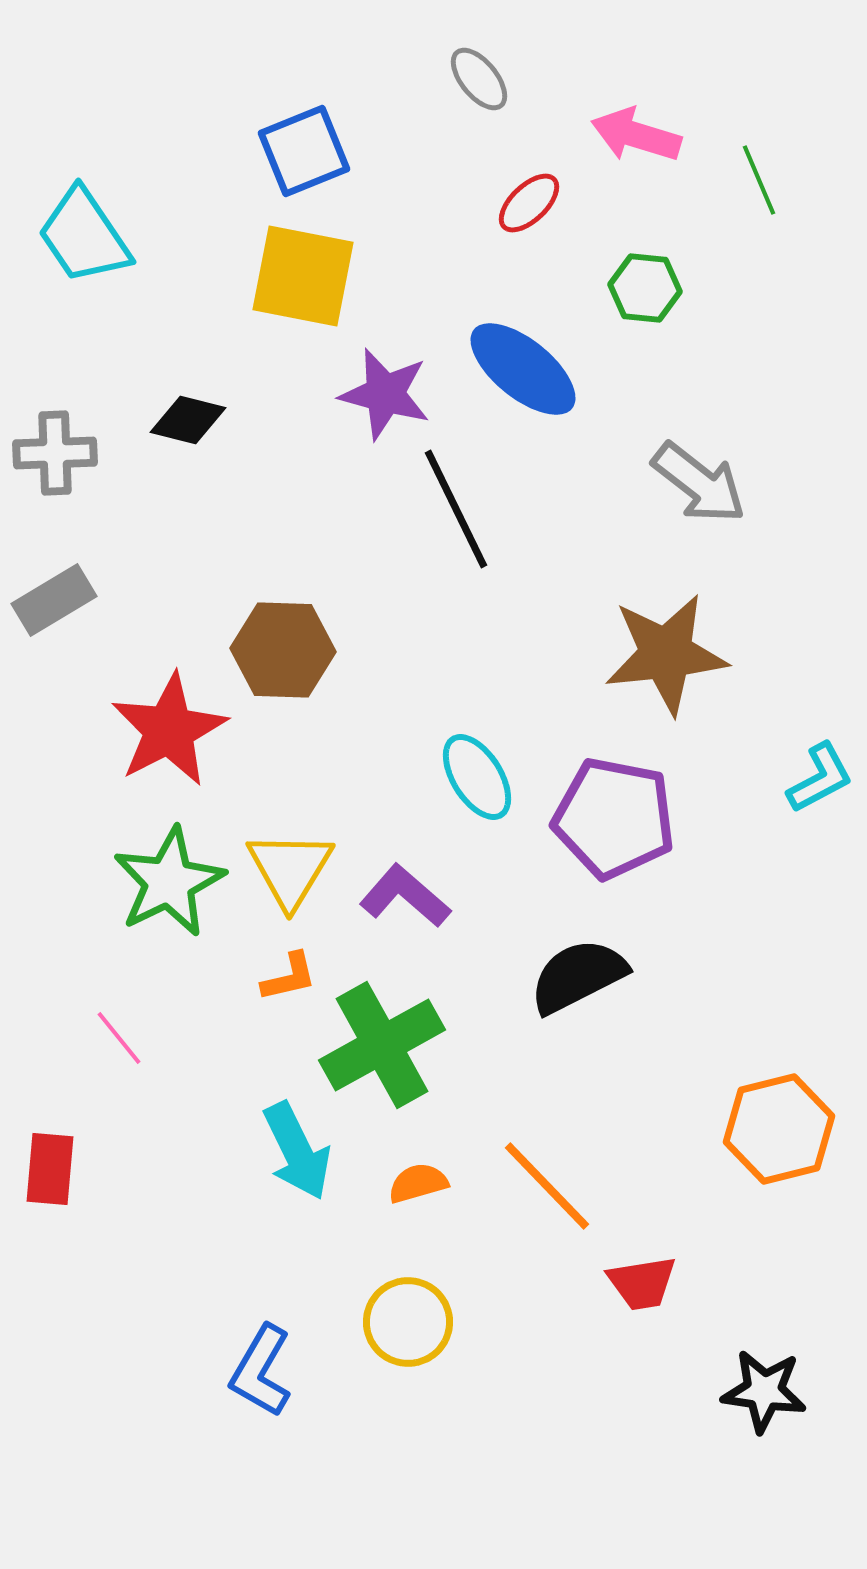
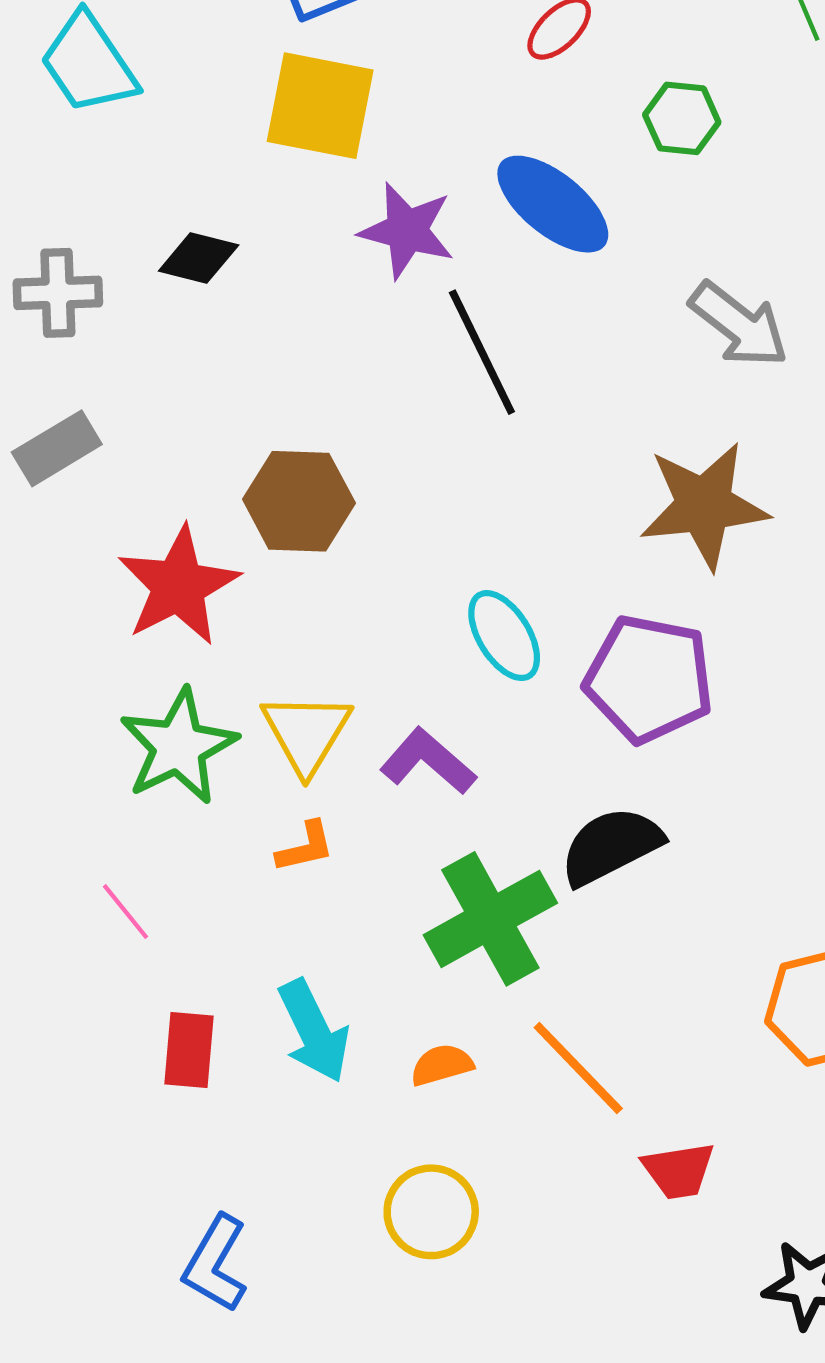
green cross: (382, 1045) -> (490, 919), moved
red rectangle: (50, 1169) -> (189, 1050), moved
blue L-shape: (261, 1371) -> (215, 1264), moved

